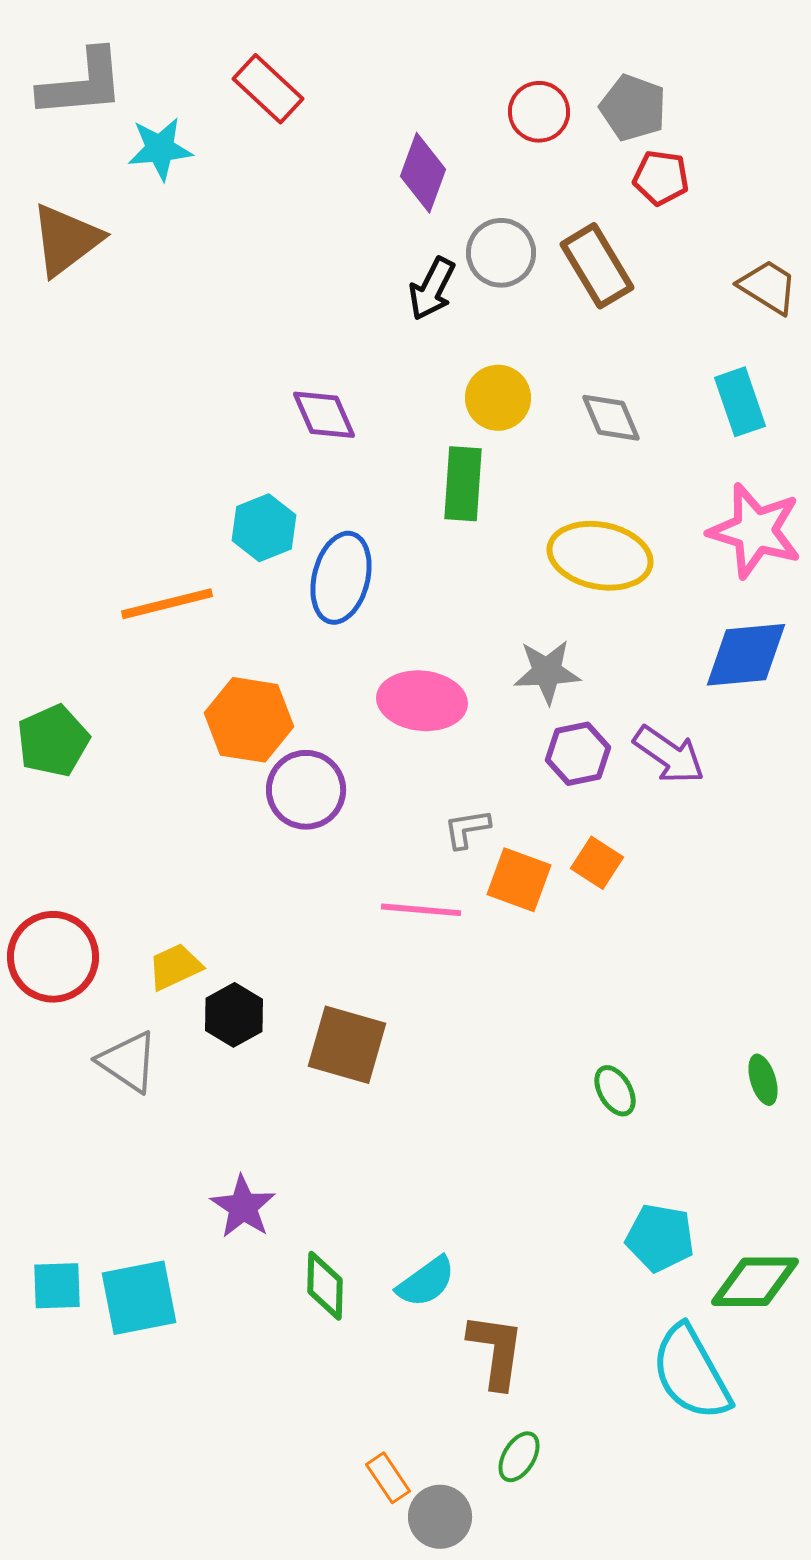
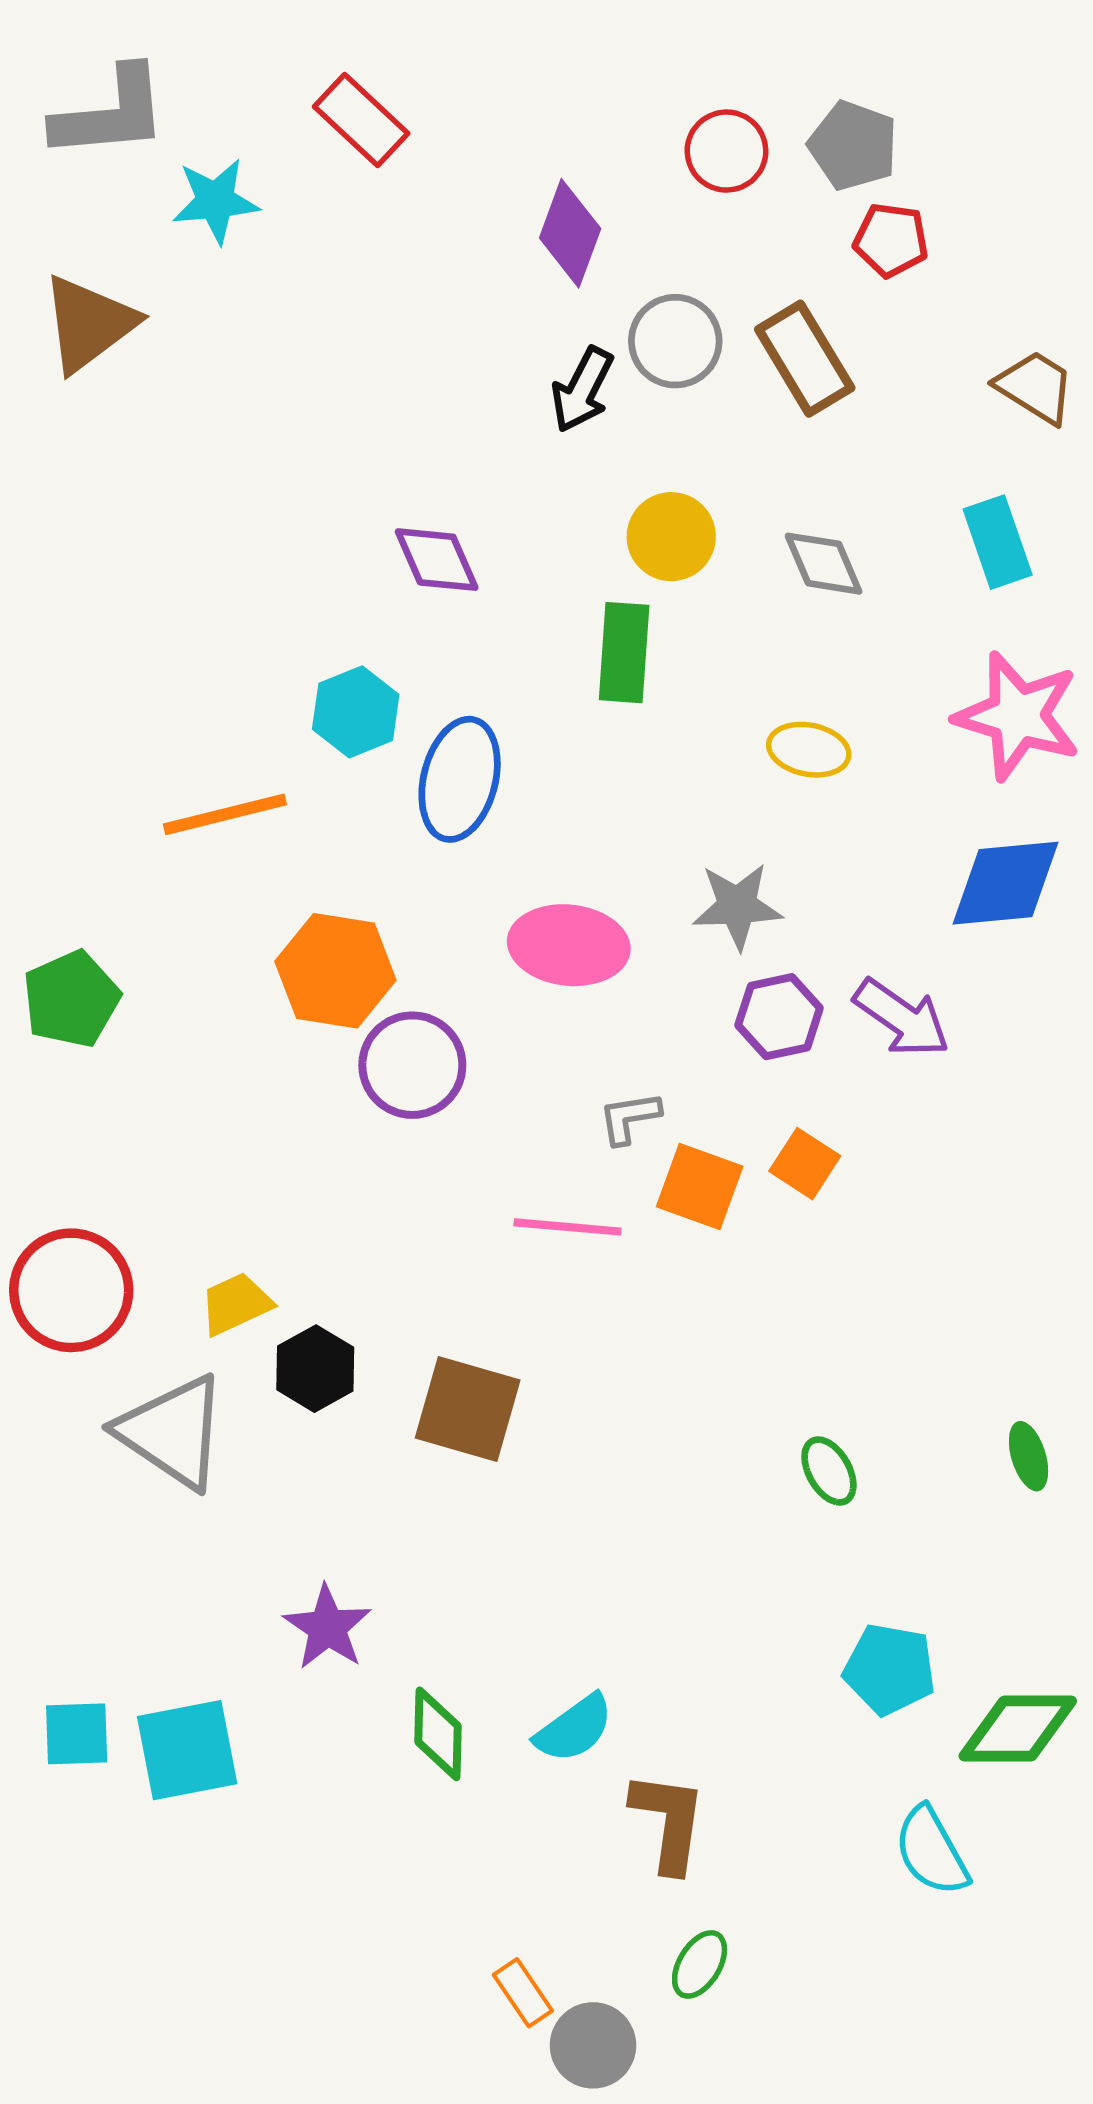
yellow ellipse: (600, 556) -> (809, 750), size x0.6
gray triangle: (128, 1062) -> (172, 1432), size x1.4
cyan semicircle: (691, 1373) -> (931, 1851), size x0.7

